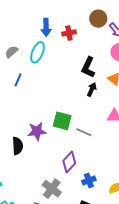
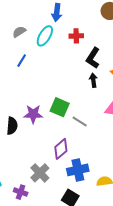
red cross: (69, 33) -> (76, 36), moved
black arrow: (92, 89) -> (93, 80), turned -40
blue cross: (89, 180) -> (78, 170), size x1.5

